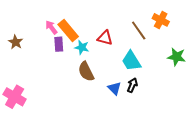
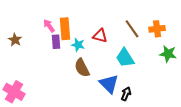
orange cross: (161, 20) -> (157, 29), moved, turned -35
orange rectangle: (68, 31) -> (65, 29), turned 35
black arrow: (132, 85) -> (126, 94), moved
blue triangle: (114, 88) -> (109, 84), size x1.5

